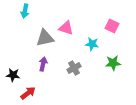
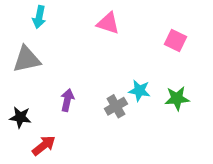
pink triangle: (66, 28) -> (108, 23), moved
gray triangle: (45, 38) -> (27, 59), moved
cyan star: (92, 44) -> (139, 91), moved

